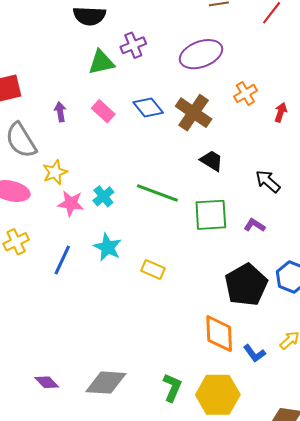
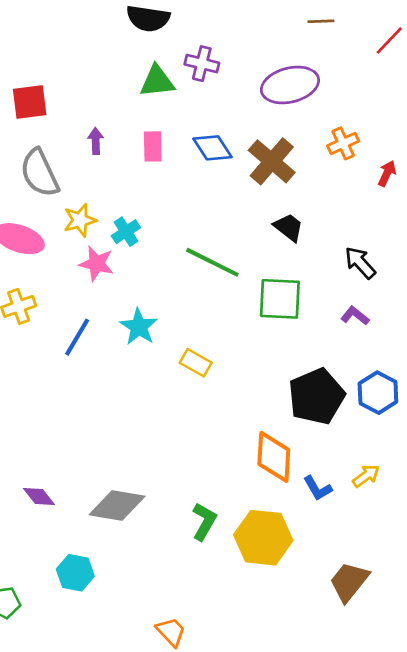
purple cross: (133, 45) -> (202, 64), turned 30
pink rectangle: (103, 111) -> (153, 146), turned 40
cyan cross: (103, 196) -> (126, 232), moved
purple L-shape: (255, 225) -> (355, 316), moved

